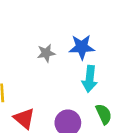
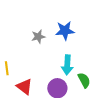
cyan arrow: (90, 79) -> (67, 65), moved

